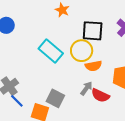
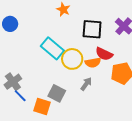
yellow circle: (82, 51) -> (72, 59), moved
red semicircle: (100, 95) -> (104, 54), moved

